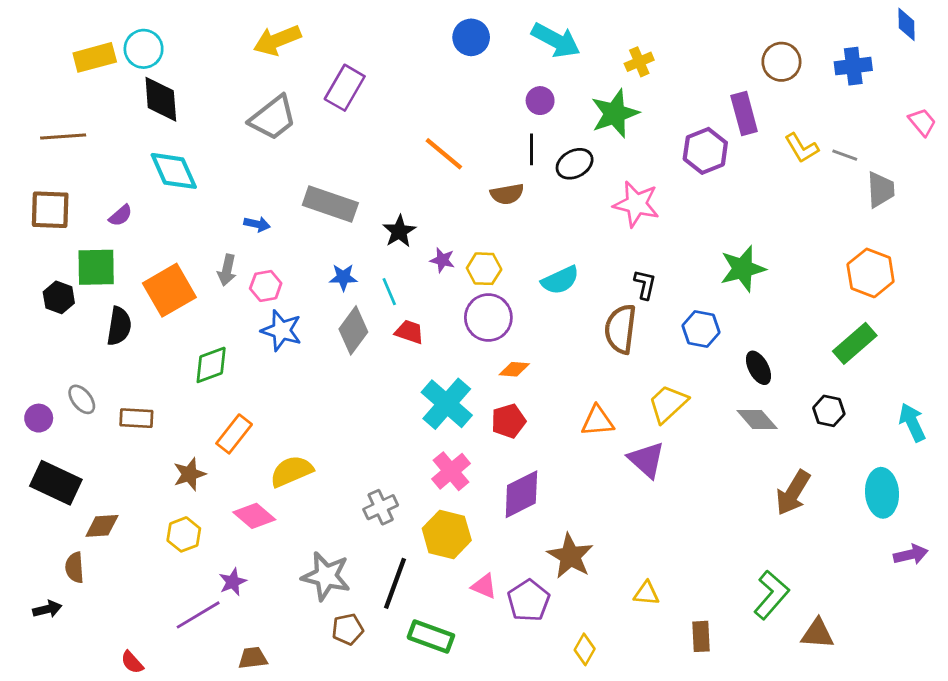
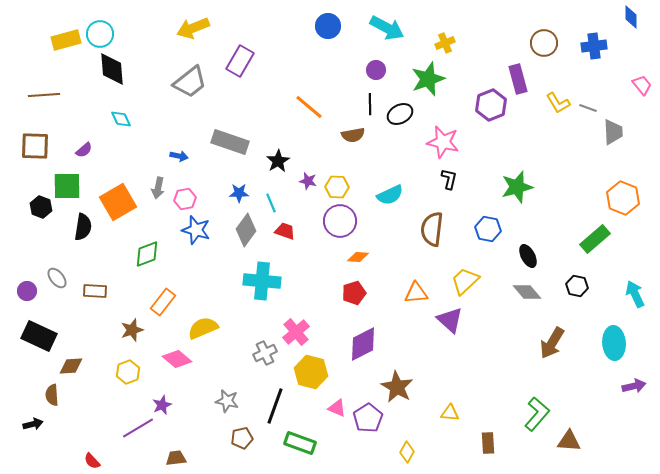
cyan diamond: (174, 171) -> (121, 119), size x0.6
orange hexagon: (871, 273) -> (623, 198), moved
black L-shape: (645, 284) -> (449, 179), moved
cyan cross: (447, 404) -> (262, 281), moved, turned -36
pink cross: (451, 471) -> (296, 332), moved
gray star: (326, 576) -> (227, 401), size x0.7

